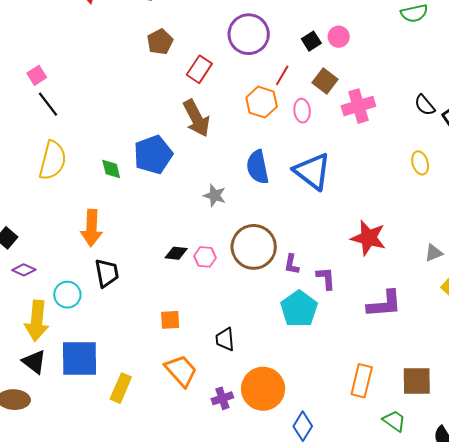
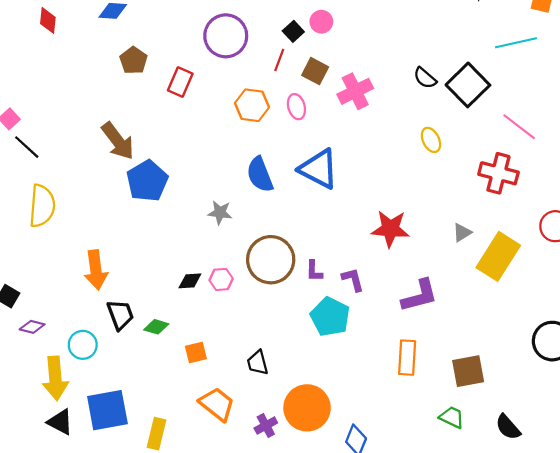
red line: (282, 75) -> (279, 60), moved
brown arrow: (196, 118) -> (118, 141), moved
green diamond: (111, 169) -> (156, 327), moved, turned -50
orange rectangle: (362, 381) -> (407, 358), moved

